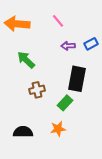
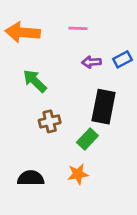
pink line: (58, 21) -> (78, 28), turned -48

